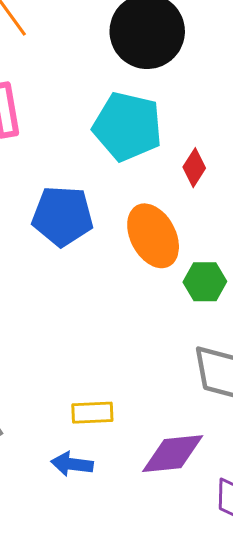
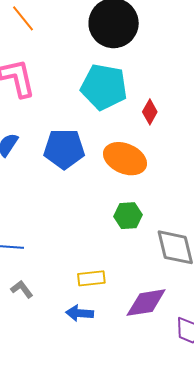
orange ellipse: (153, 236) -> (125, 159), turned -36
green hexagon: (205, 282) -> (128, 216), moved

